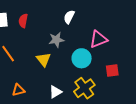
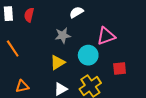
white semicircle: (69, 17) -> (76, 12), turned 32
yellow triangle: (44, 60) -> (58, 62), moved, turned 35

